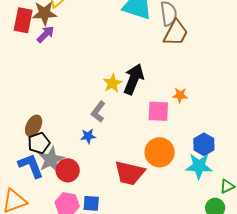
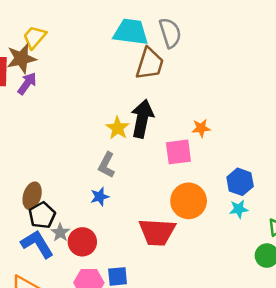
brown trapezoid: (176, 33) -> (150, 64), moved
gray star: (51, 160) -> (60, 232), size x0.6
cyan star: (199, 166) -> (239, 209), size x0.6

